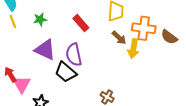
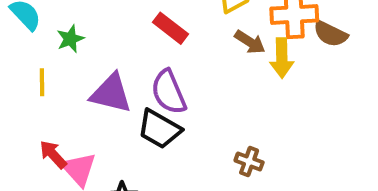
green star: (40, 19) -> (70, 39), moved
yellow line: (13, 22) -> (42, 82), moved, turned 32
brown semicircle: (169, 37) -> (330, 34), moved

